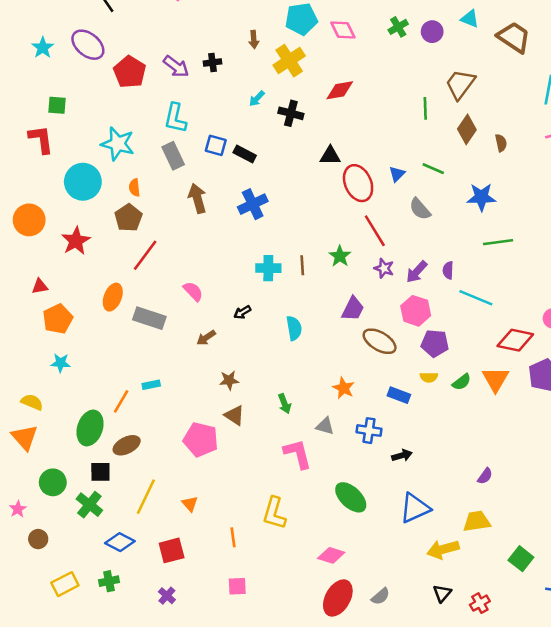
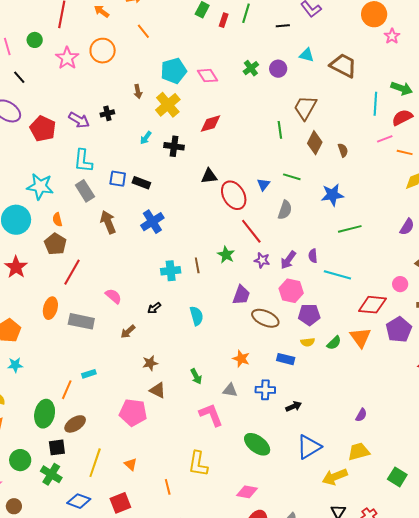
gray semicircle: (420, 209) -> (285, 210), turned -114

